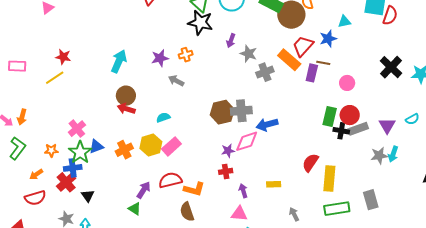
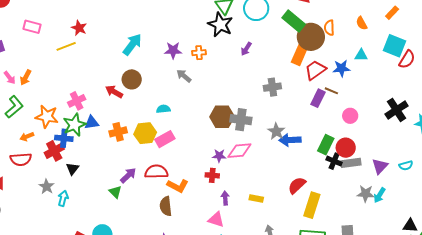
gray star: (249, 54) -> (276, 131), moved
orange rectangle: (289, 60) -> (300, 53), moved, turned 60
red arrow: (126, 109) -> (114, 92), moved
blue arrow: (267, 125) -> (290, 140), moved
orange star: (51, 150) -> (47, 116), size x1.6

